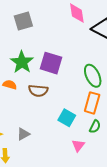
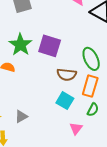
brown semicircle: (38, 91) -> (67, 75), moved

